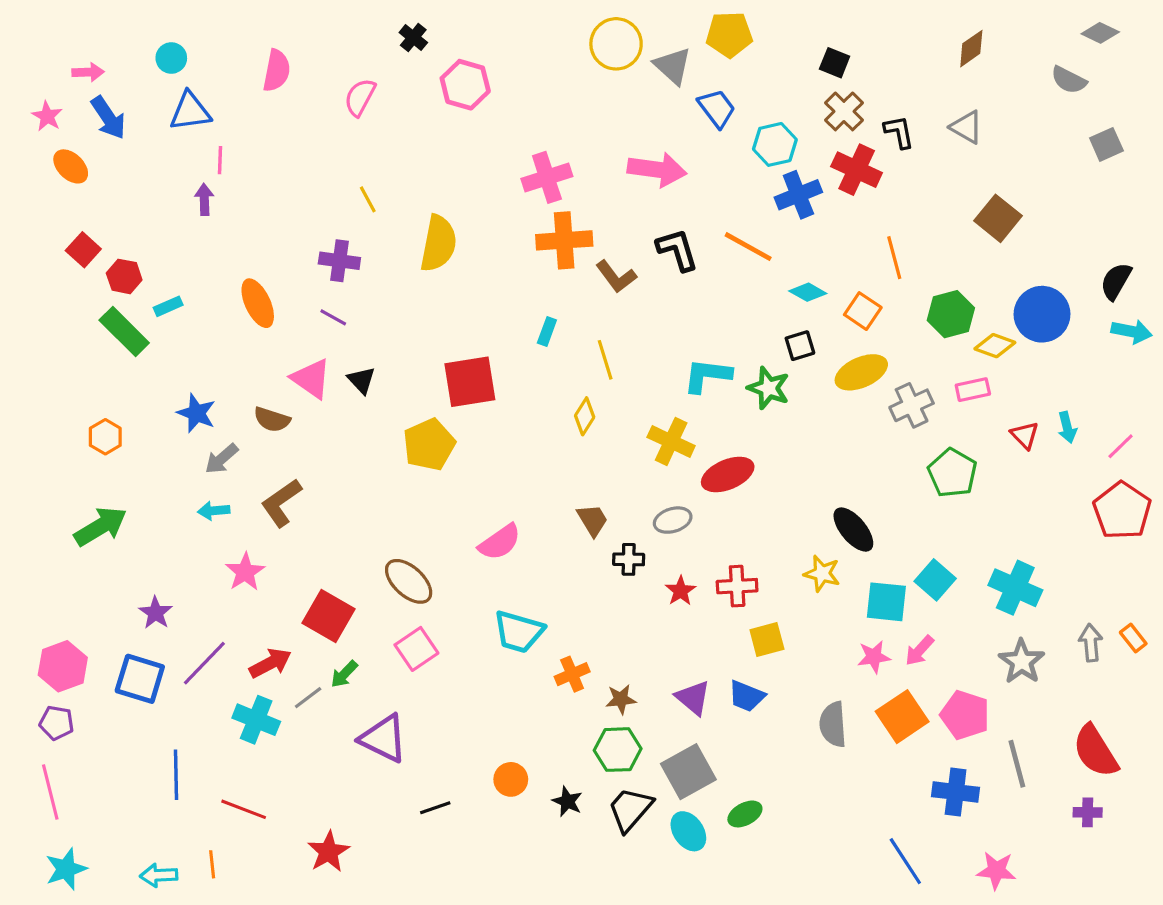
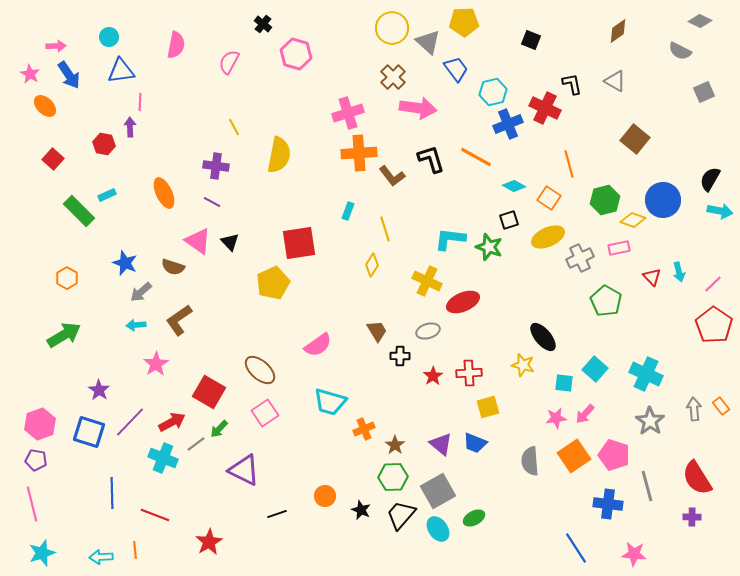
brown cross: (844, 111) -> (393, 77), moved
red hexagon: (124, 276) -> (104, 144), moved
cyan square: (886, 602) -> (564, 383), size x0.7
brown star: (621, 699) -> (395, 445), turned -30

